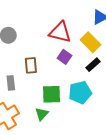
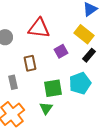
red triangle: (60, 32) -> (39, 28), moved
purple square: (64, 57) -> (61, 51), turned 32

